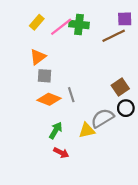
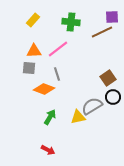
pink line: (61, 27) -> (58, 49), moved
orange triangle: (38, 57) -> (34, 51), turned 35
gray square: (44, 76) -> (29, 68), moved
gray line: (71, 95) -> (57, 74), moved
red arrow: (61, 153) -> (48, 150), moved

